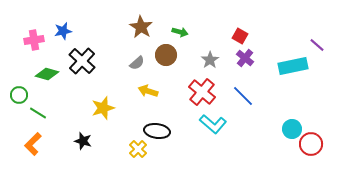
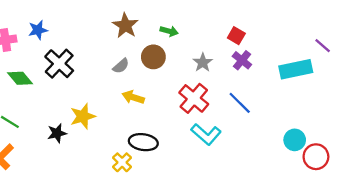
green diamond: (47, 74) -> (20, 78), turned 35
black star: (83, 141) -> (57, 133), moved, turned -30

